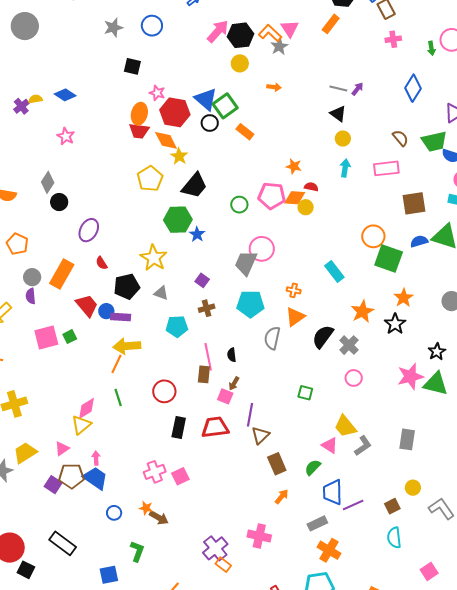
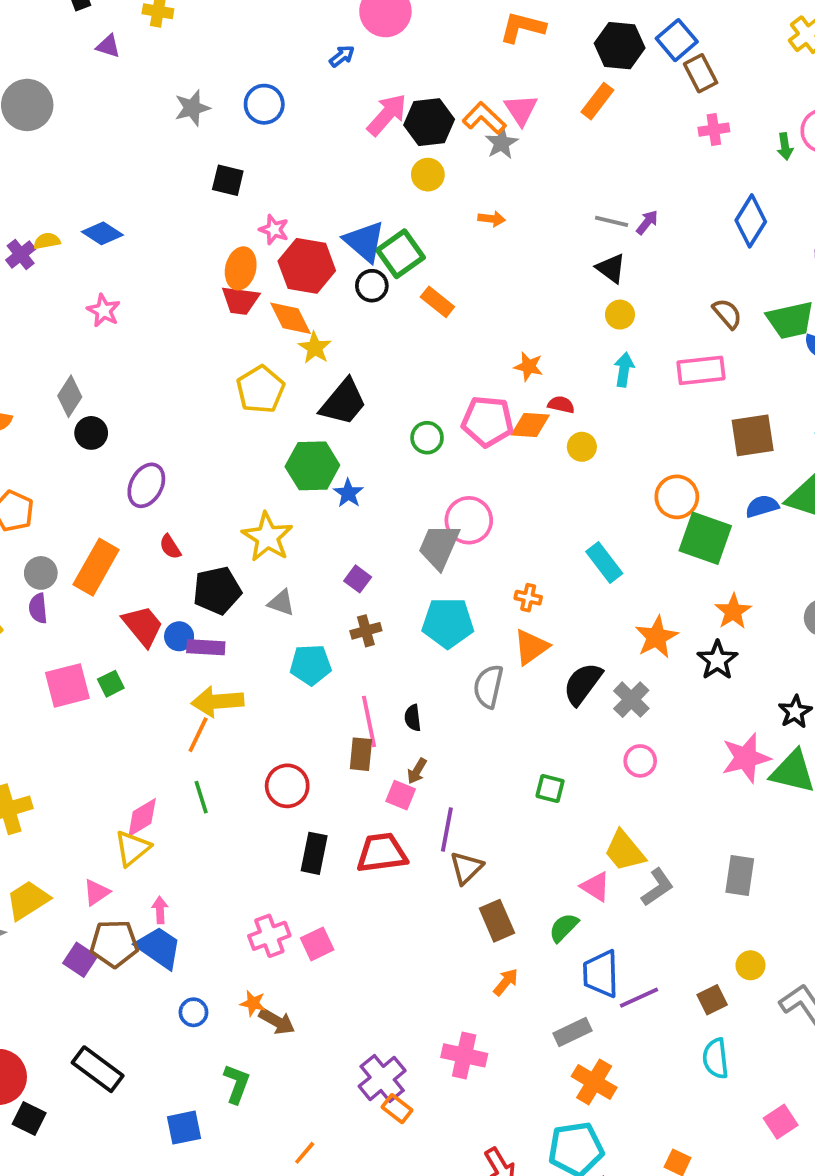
yellow circle: (306, 207) -> (582, 447), moved

